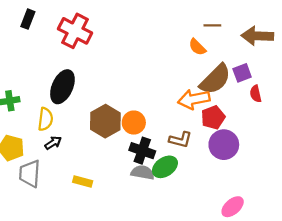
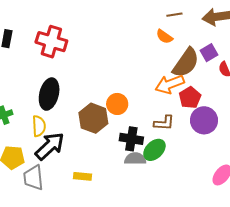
orange circle: (134, 123) -> (117, 104), moved
black arrow: (53, 143) -> (50, 146), size x2.0

